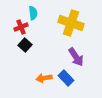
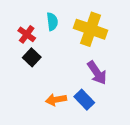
cyan semicircle: (33, 13) -> (52, 22), moved
red cross: (21, 27) -> (27, 34), turned -32

